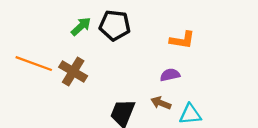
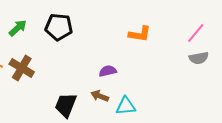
green arrow: (81, 26) -> (18, 28), moved
orange L-shape: (182, 40) -> (140, 34), moved

